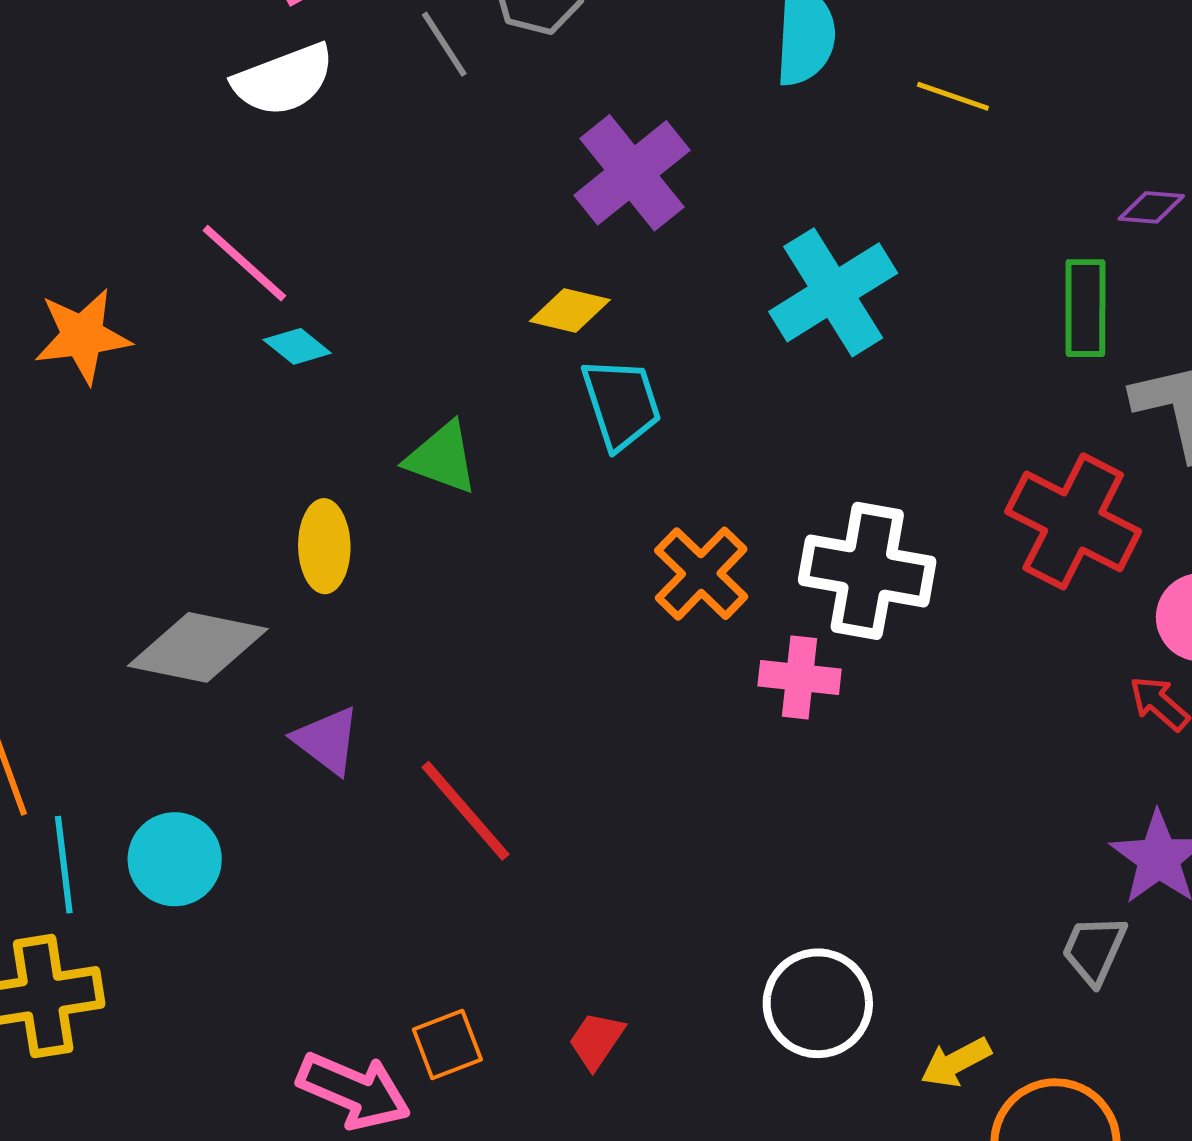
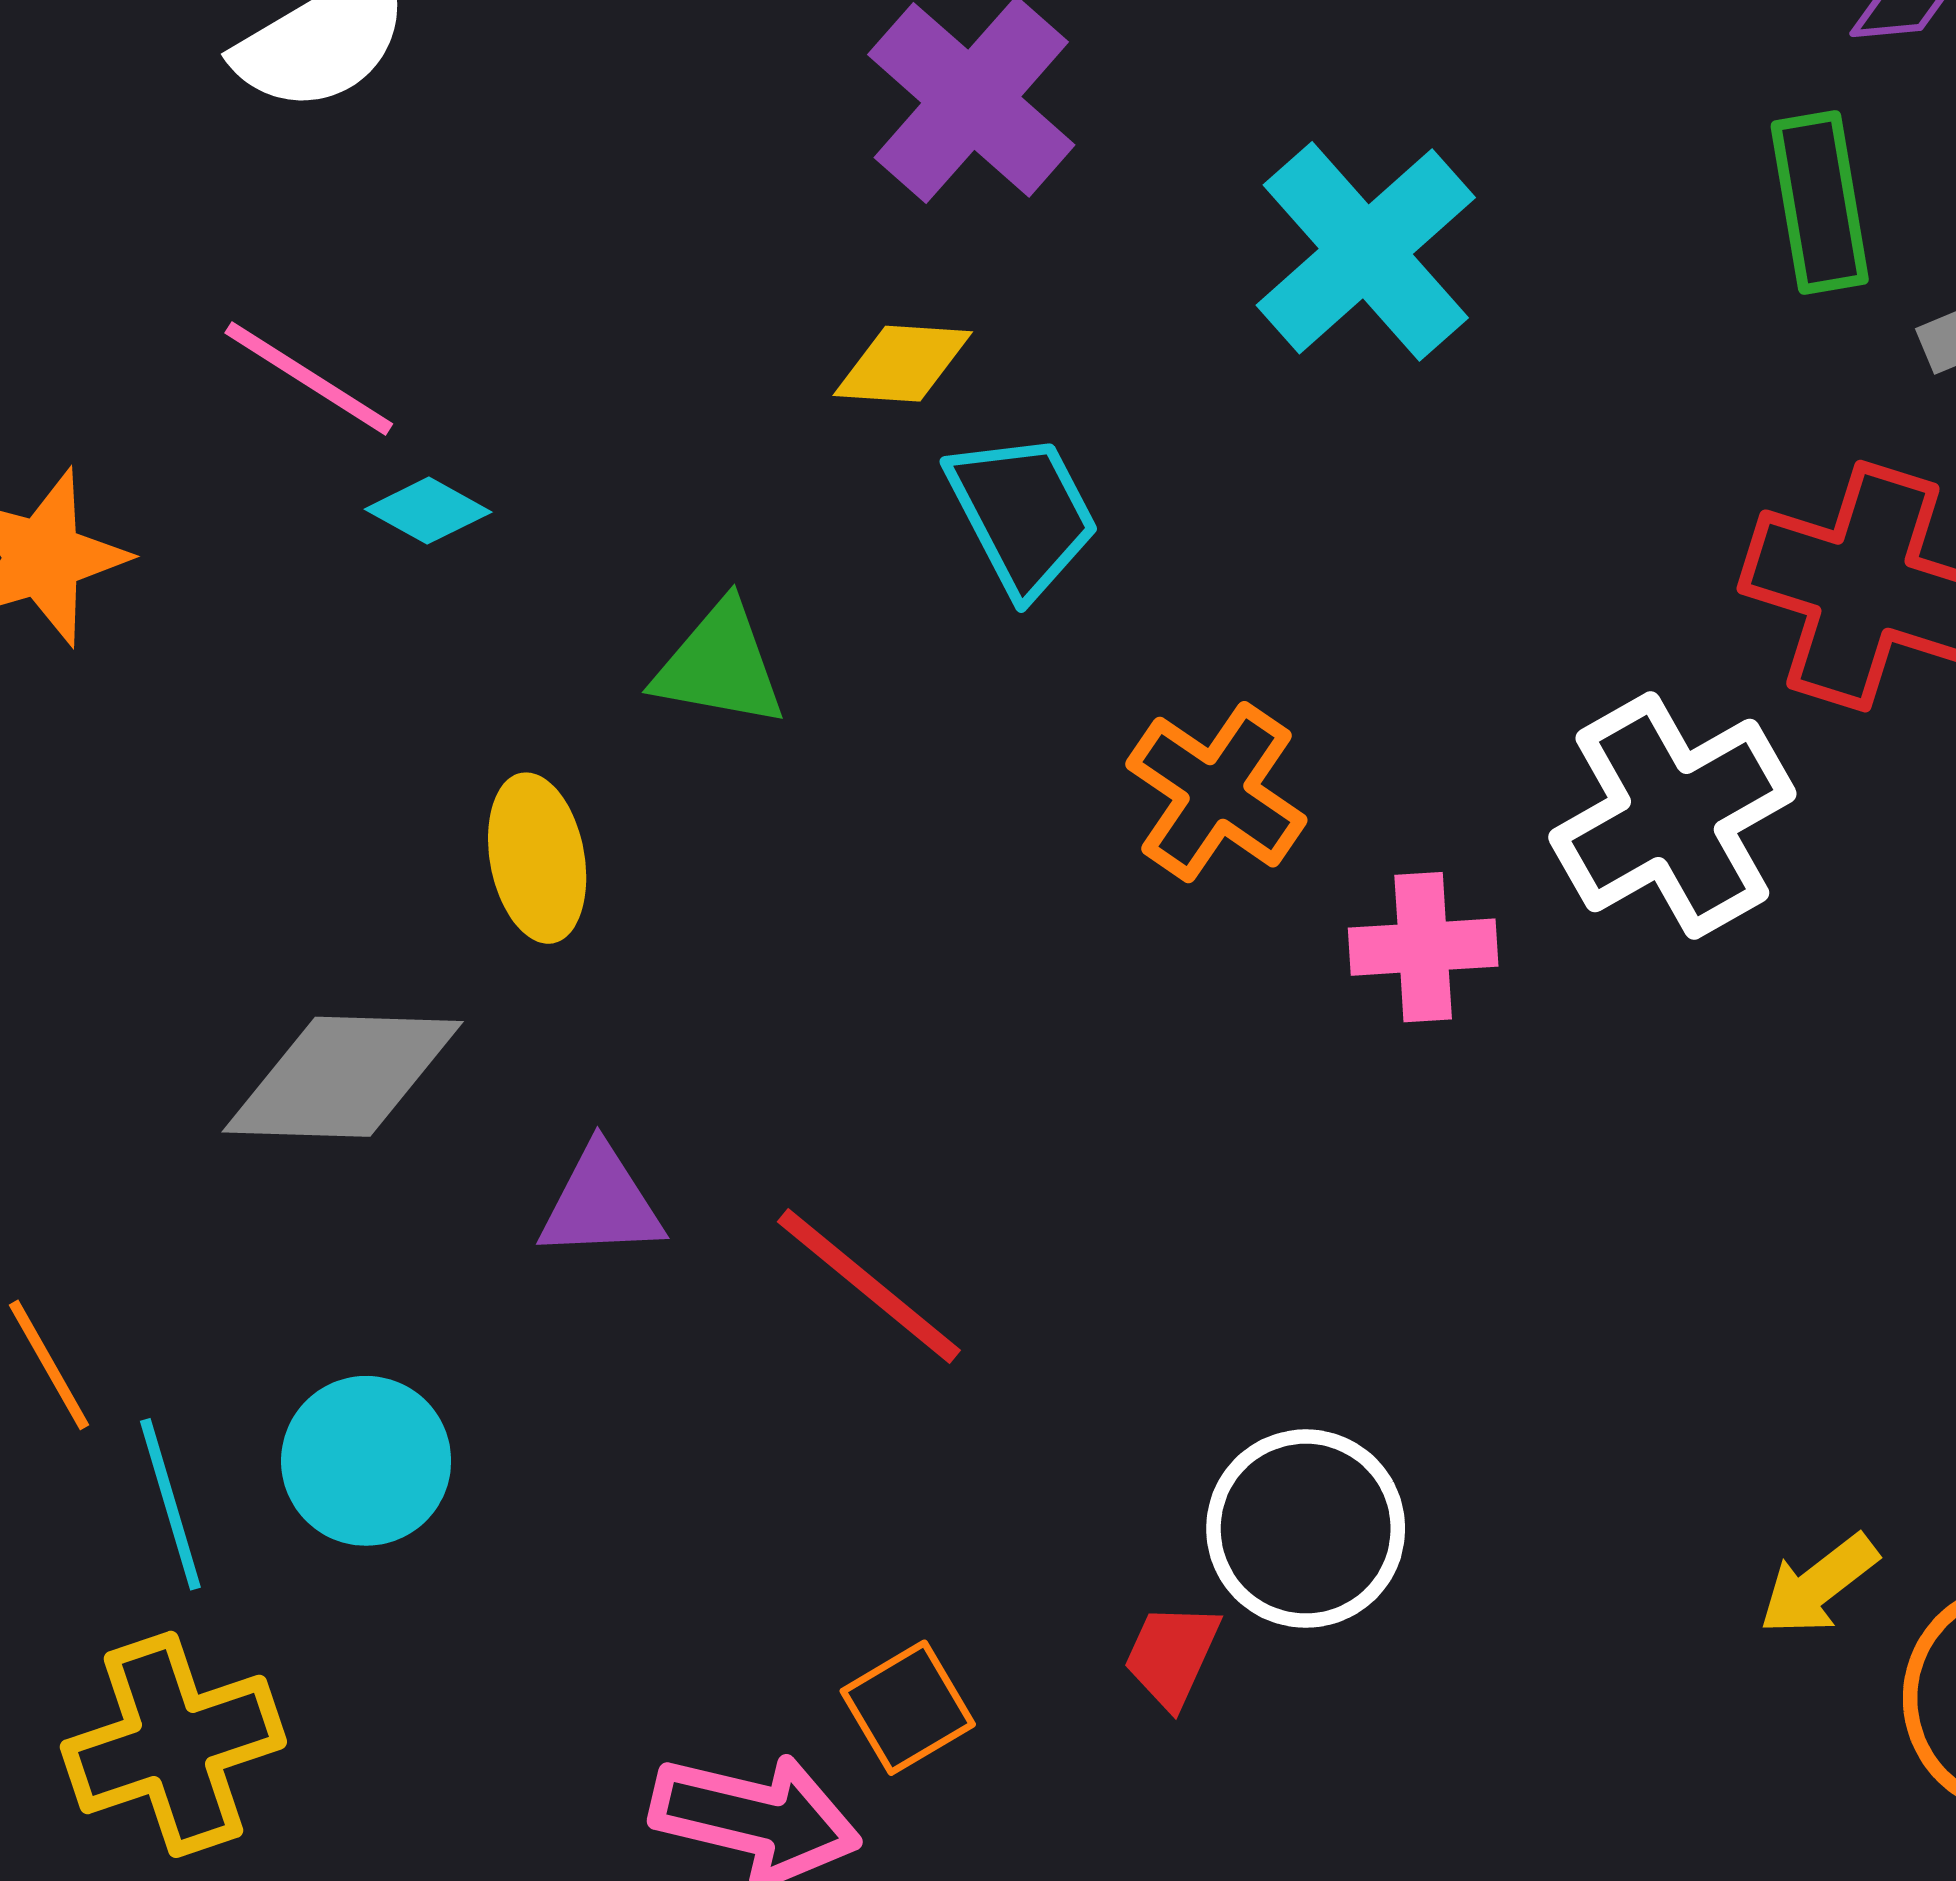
white cross: (867, 571) -> (1672, 816), moved, turned -30
purple triangle: (327, 740) -> (601, 1203), turned -30
white circle: (818, 1003) -> (1306, 1529), moved

